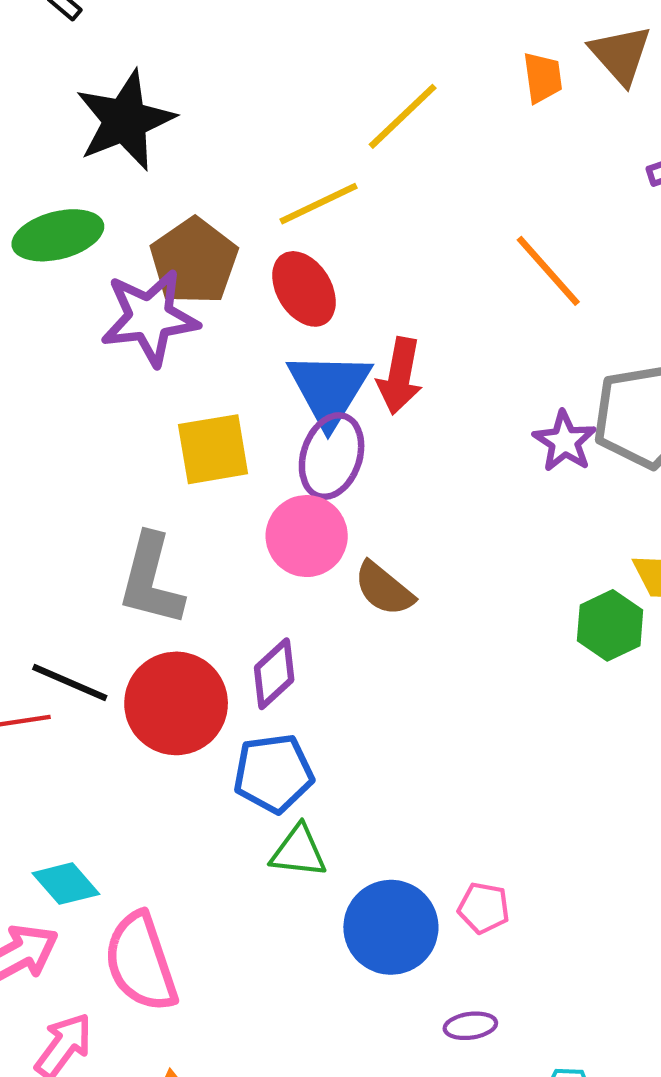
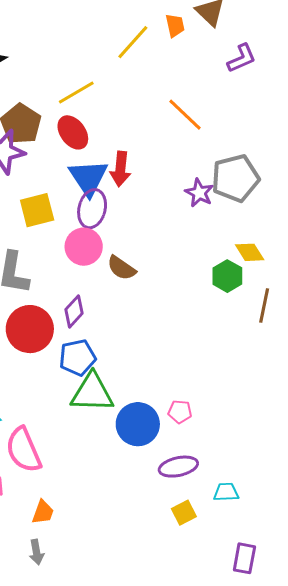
yellow line: (403, 116) -> (133, 42), moved
green triangle: (298, 851) -> (92, 393), size x1.6
purple ellipse: (470, 1026) -> (178, 467), size x1.6

